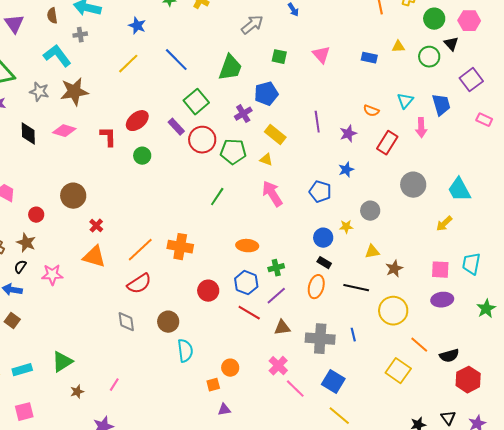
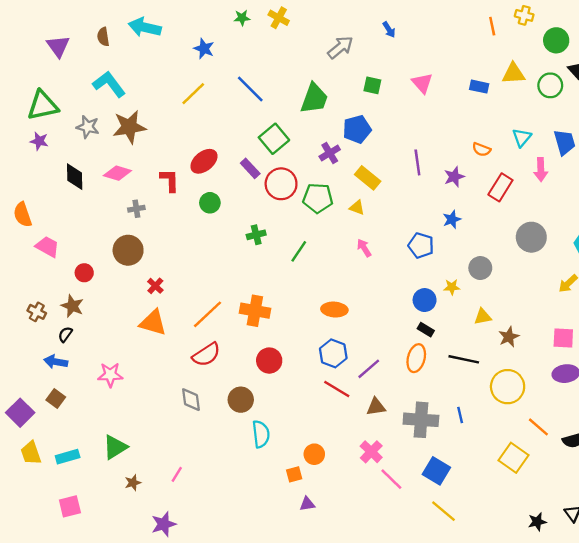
gray cross: (80, 35) -> (136, 209), moved
yellow triangle: (398, 47) -> (513, 74), size x1.5
pink arrow: (272, 194) -> (364, 248), size x0.6
green cross: (276, 268) -> (256, 235), moved
pink star: (52, 275) -> (110, 375), moved
red circle: (208, 291) -> (269, 361), moved

